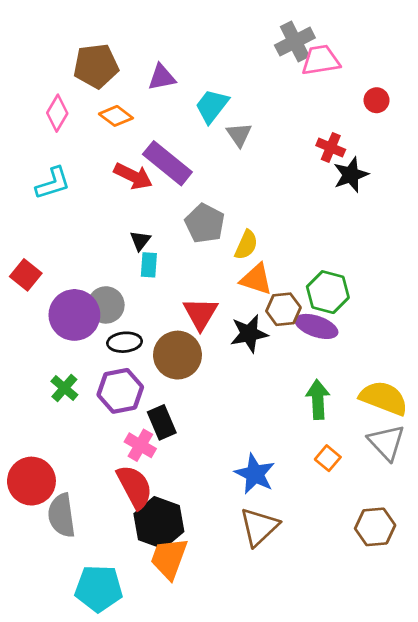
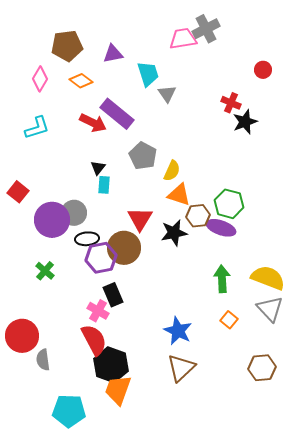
pink trapezoid: (321, 60) -> (183, 39), moved
cyan trapezoid: (212, 106) -> (148, 74), turned 124
purple hexagon: (120, 391) -> (101, 258), moved
gray semicircle: (62, 515) -> (43, 360), size x0.7

